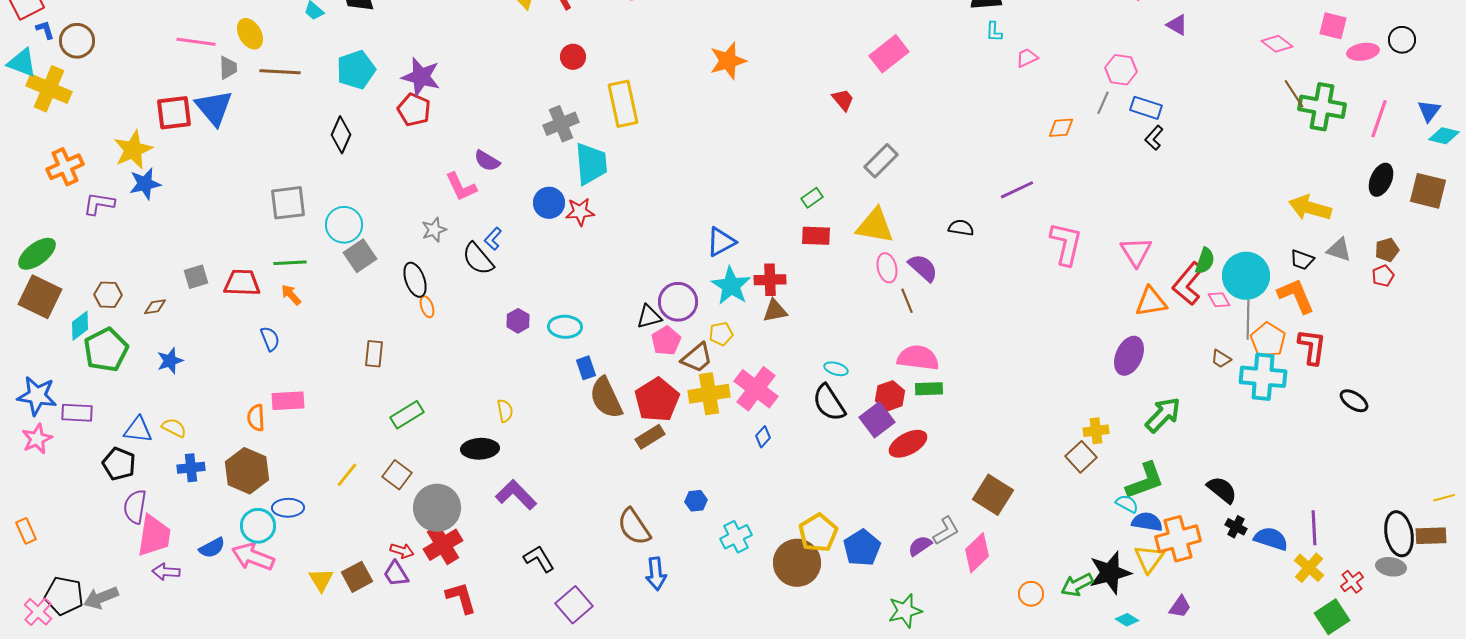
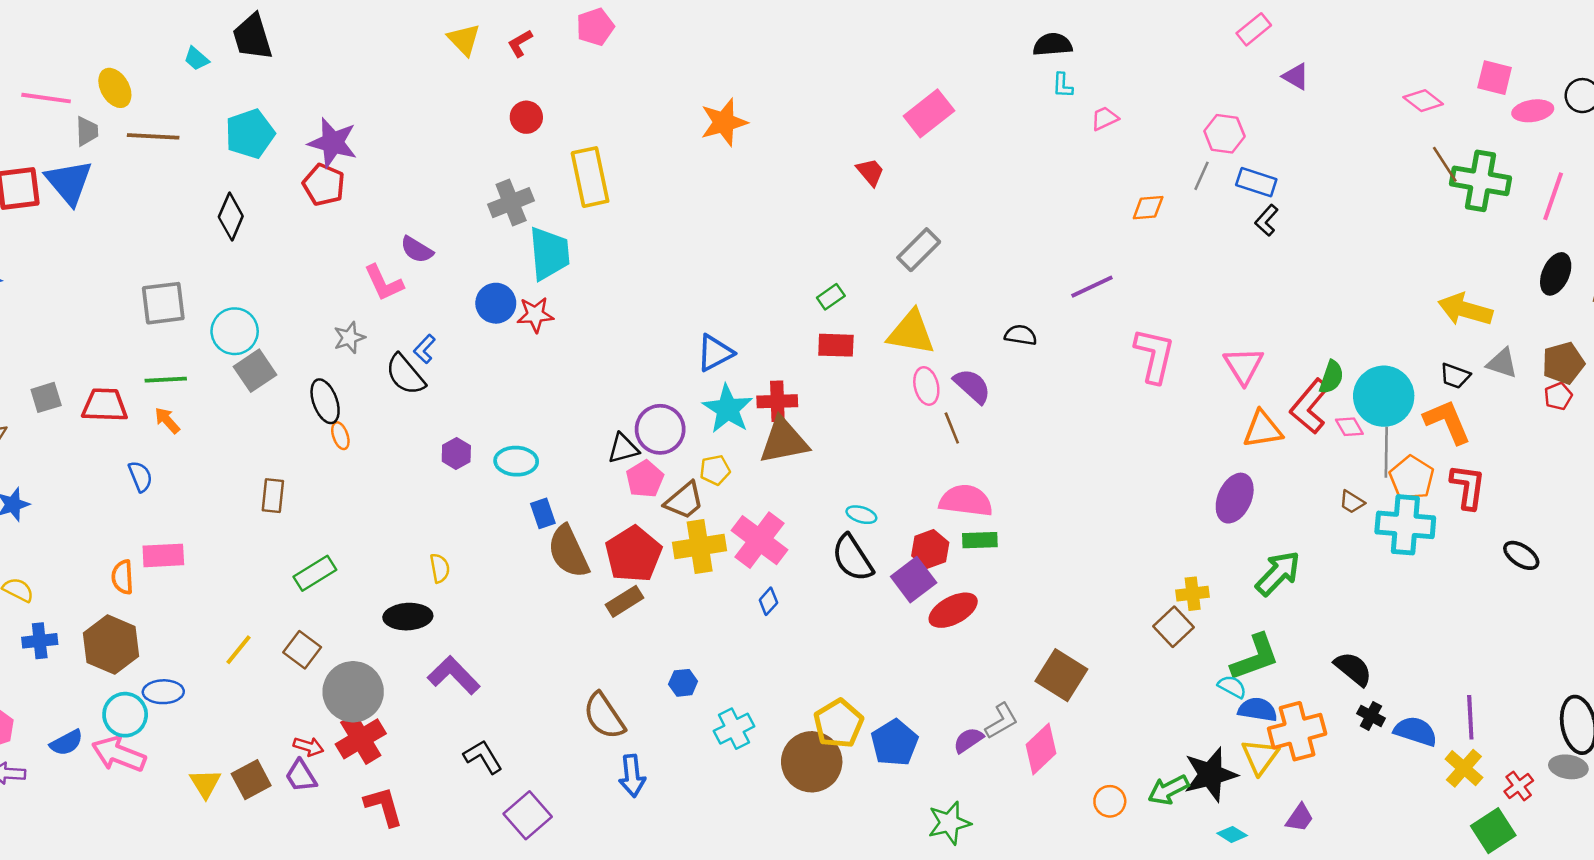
brown pentagon: (1387, 250) -> (1563, 363), size x1.4
brown triangle: (775, 311) -> (784, 441), size x1.6

